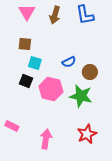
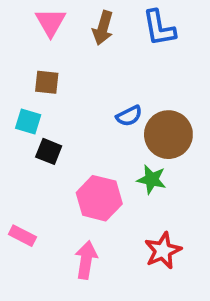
cyan square: (35, 63) -> (28, 121), moved
brown circle: (90, 72) -> (168, 135), size x1.6
pink hexagon: (51, 89) -> (99, 198), moved
green star: (81, 96) -> (152, 180), size x0.7

